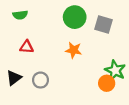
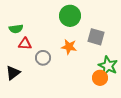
green semicircle: (20, 15) -> (16, 29), moved
gray square: (103, 25) -> (96, 37), moved
gray circle: (40, 80) -> (43, 58), moved

